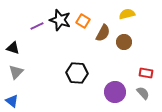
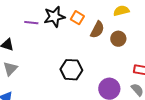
black star: (60, 20) -> (54, 17), turned -30
purple line: (37, 26) -> (31, 23), turned 32

